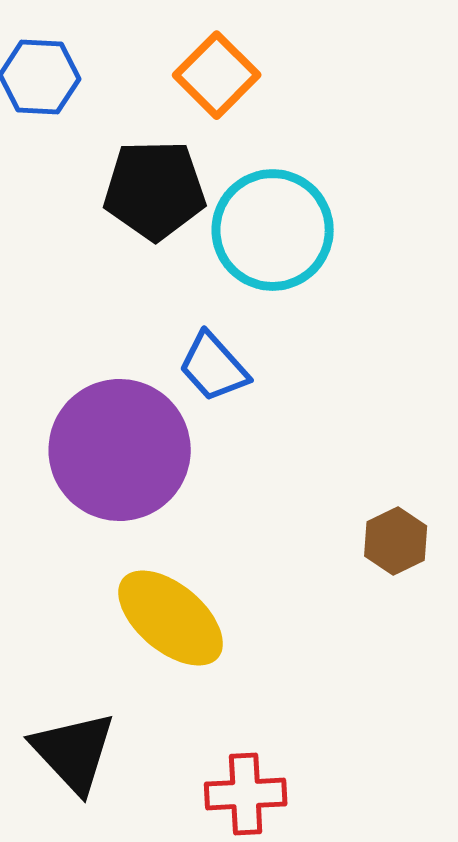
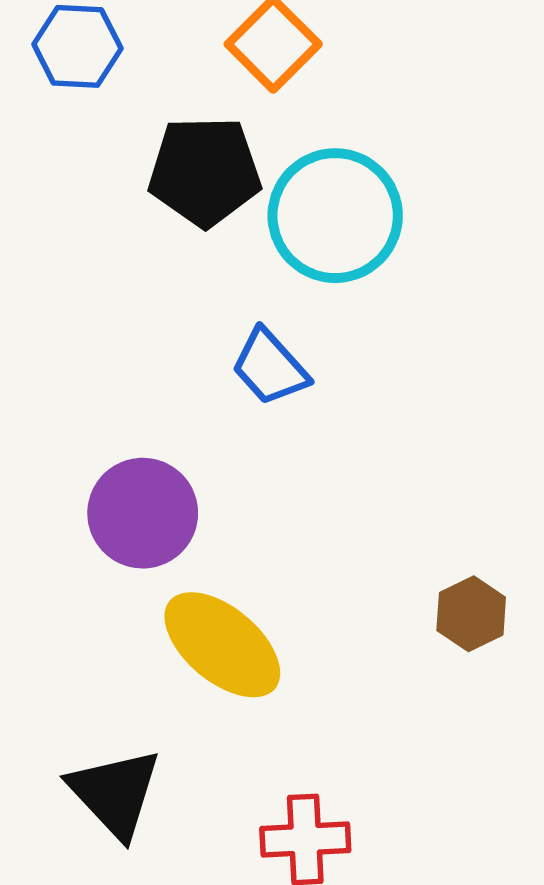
purple circle: (120, 450) -> (143, 513), moved, size x0.7
brown hexagon: (396, 541) -> (471, 614), moved

